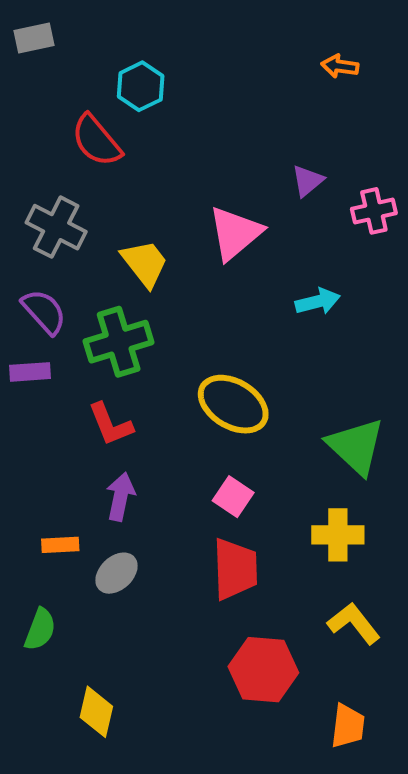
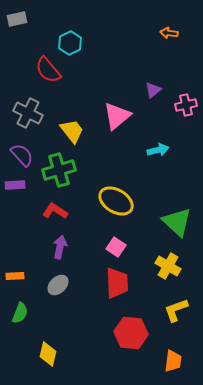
red L-shape: (110, 424) -> (55, 211), turned 145
yellow cross: (338, 535) -> (168, 266), turned 30
orange rectangle: (60, 545) -> (15, 276), moved
yellow L-shape: (354, 623) -> (176, 310), turned -72

